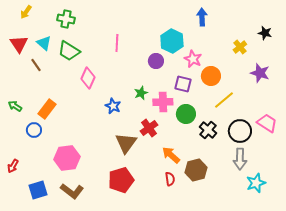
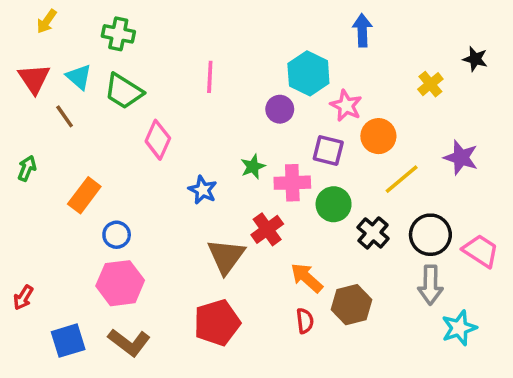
purple star: (260, 73) -> (461, 158), moved
green arrow: (15, 106) -> (27, 168), moved, turned 80
pink trapezoid: (267, 123) -> (481, 251), moved
blue circle: (34, 130) -> (117, 235), moved

